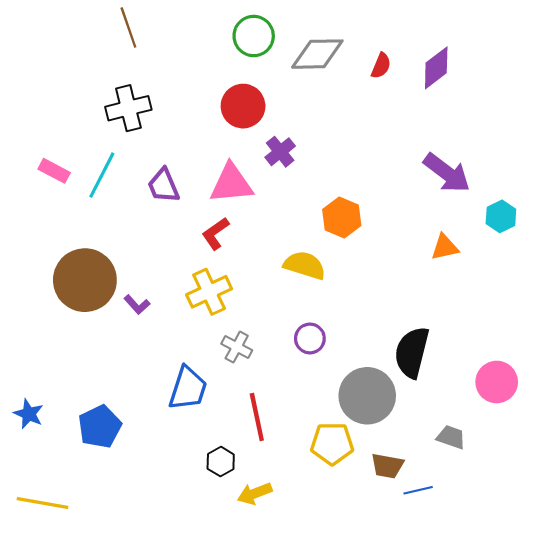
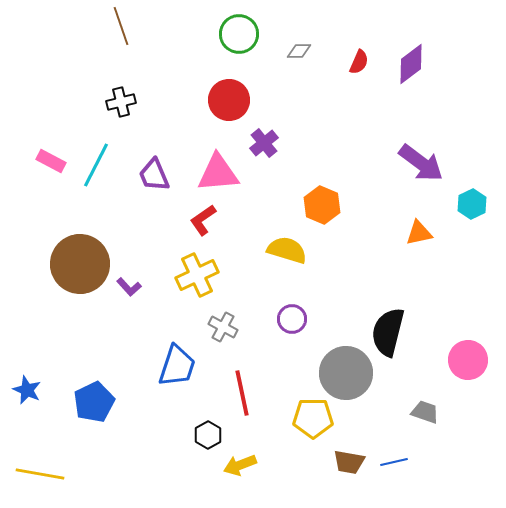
gray diamond: (317, 54) -> (299, 51), size x0.5
black cross: (128, 108) -> (121, 102), size x0.7
brown trapezoid: (387, 466) -> (349, 462), moved

